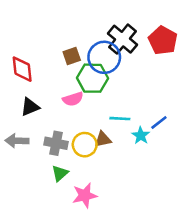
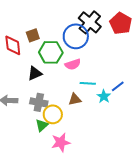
brown square: (72, 56) -> (33, 35), moved
green hexagon: (92, 78) -> (51, 52), moved
pink semicircle: (73, 99) -> (73, 64), moved
black triangle: (30, 107) -> (35, 73), moved
yellow circle: (85, 145) -> (53, 114), moved

